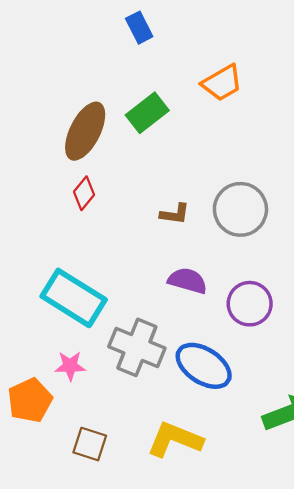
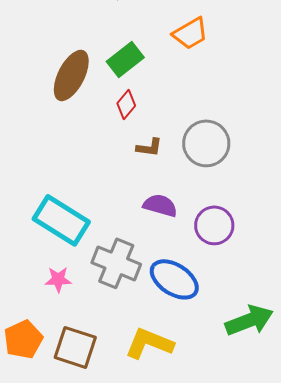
red diamond: (84, 193) -> (126, 104), moved
orange pentagon: (30, 400) -> (23, 339), moved
brown square: (90, 444) -> (75, 347), size x1.4

